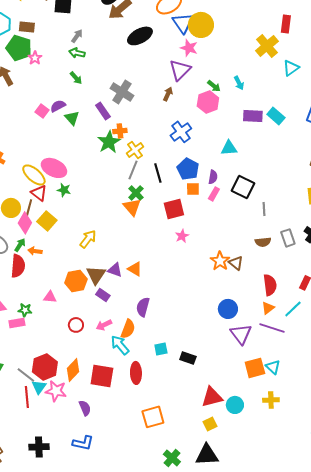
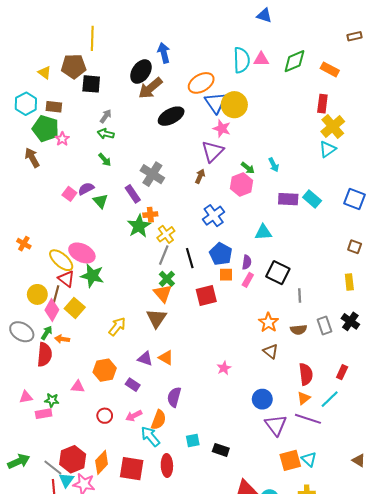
yellow cross: (267, 46) -> (333, 126), moved
green star: (64, 190) -> (92, 276), size x1.6
pink star: (182, 236) -> (224, 368), moved
orange star: (220, 261) -> (269, 322), moved
brown triangle: (96, 275) -> (157, 318), moved

